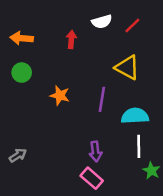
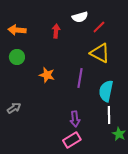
red line: (132, 25) -> (99, 27), moved
cyan semicircle: (135, 116) -> (106, 91), turned -75
gray arrow: (18, 155) -> (14, 108), moved
pink rectangle: (92, 178) -> (72, 140), turned -72

